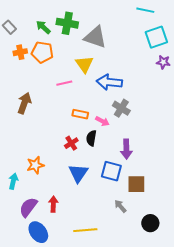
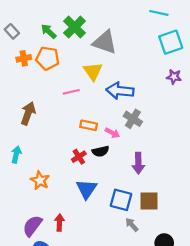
green cross: (67, 23) -> (75, 27), turned 35
purple star: (163, 62) -> (174, 77), moved
black semicircle: (91, 138) -> (100, 151), turned -112
orange star: (35, 165) -> (40, 180), turned -30
blue square: (111, 171) -> (121, 200), moved
cyan arrow: (13, 181) -> (16, 154), moved

